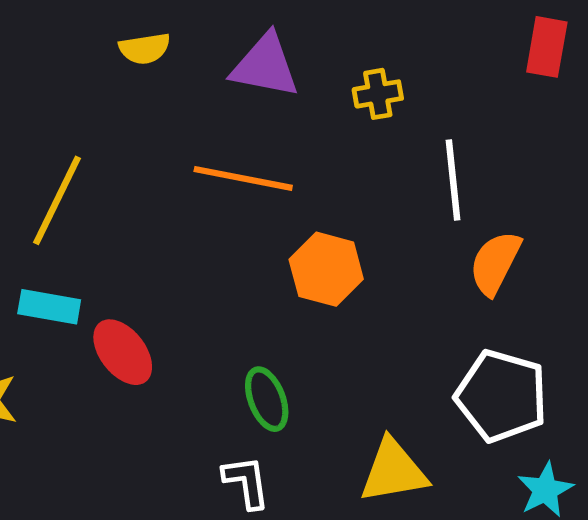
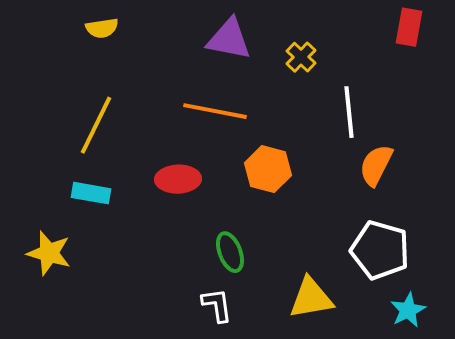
yellow semicircle: (145, 49) -> (102, 28), moved
yellow cross: (378, 94) -> (301, 57), turned -36
red ellipse: (123, 352) -> (178, 179), moved, turned -54

